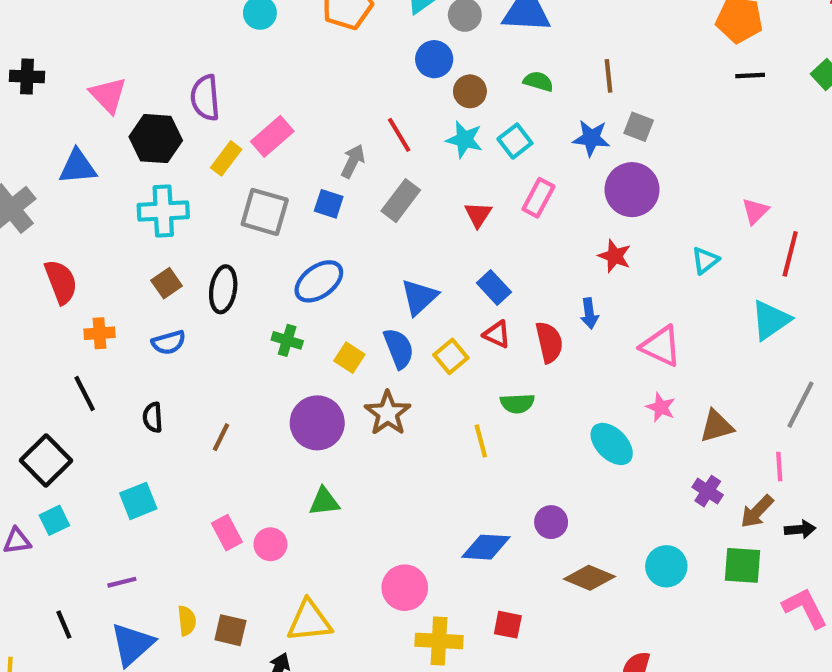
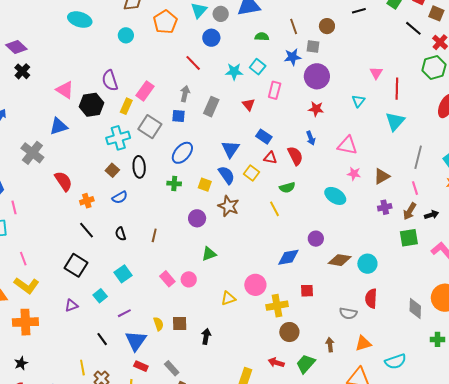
black cross: (27, 76) -> (22, 71), moved, turned -35
brown circle: (470, 91) -> (327, 26), moved
red line: (399, 135) -> (193, 63), moved
cyan cross: (163, 211) -> (118, 138), moved
gray square: (265, 212) -> (150, 127), turned 30
purple circle: (317, 423) -> (197, 218), size x0.7
purple cross: (708, 491) -> (385, 207), turned -32
cyan square: (54, 520) -> (100, 296), moved
cyan circle: (666, 566) -> (367, 264), moved
yellow triangle: (309, 621) -> (228, 298), moved, size x0.7

